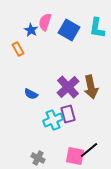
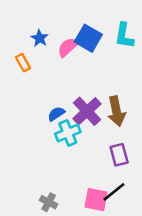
pink semicircle: (45, 22) -> (68, 47), moved, turned 30
blue semicircle: (31, 94) -> (56, 114), moved, turned 120
purple rectangle: (68, 114) -> (119, 155), moved
cyan cross: (53, 120) -> (68, 133), moved

